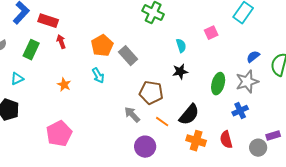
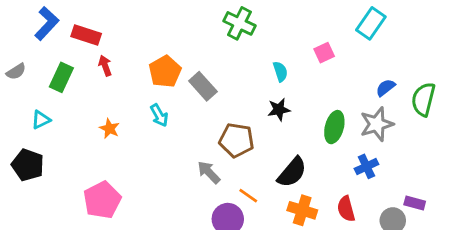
orange line: (162, 122) -> (248, 196), moved
purple rectangle: (273, 136) -> (415, 203), turned 32

